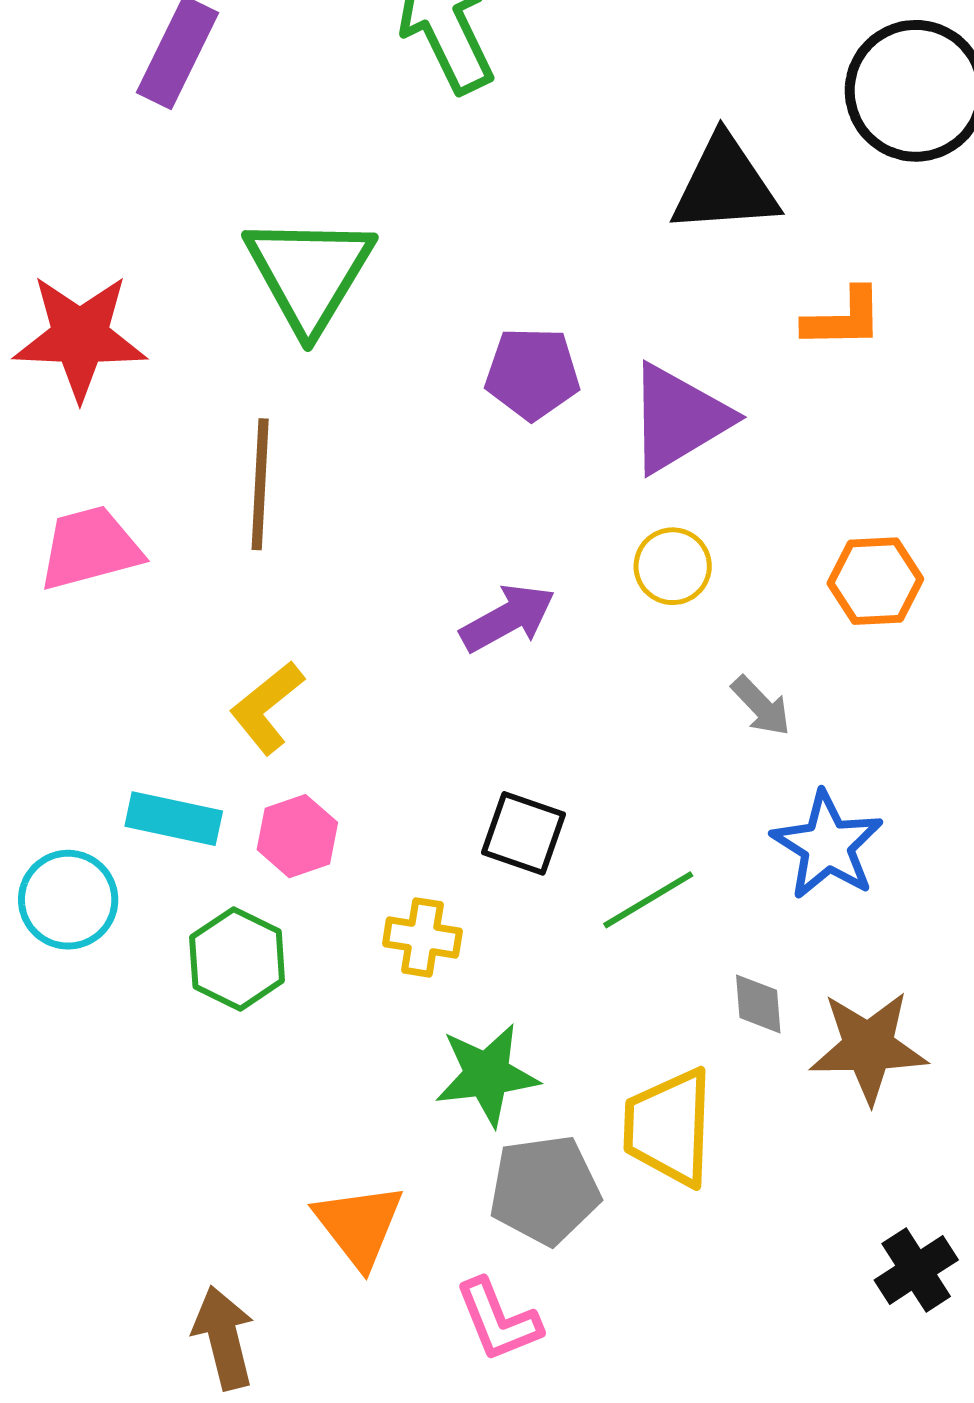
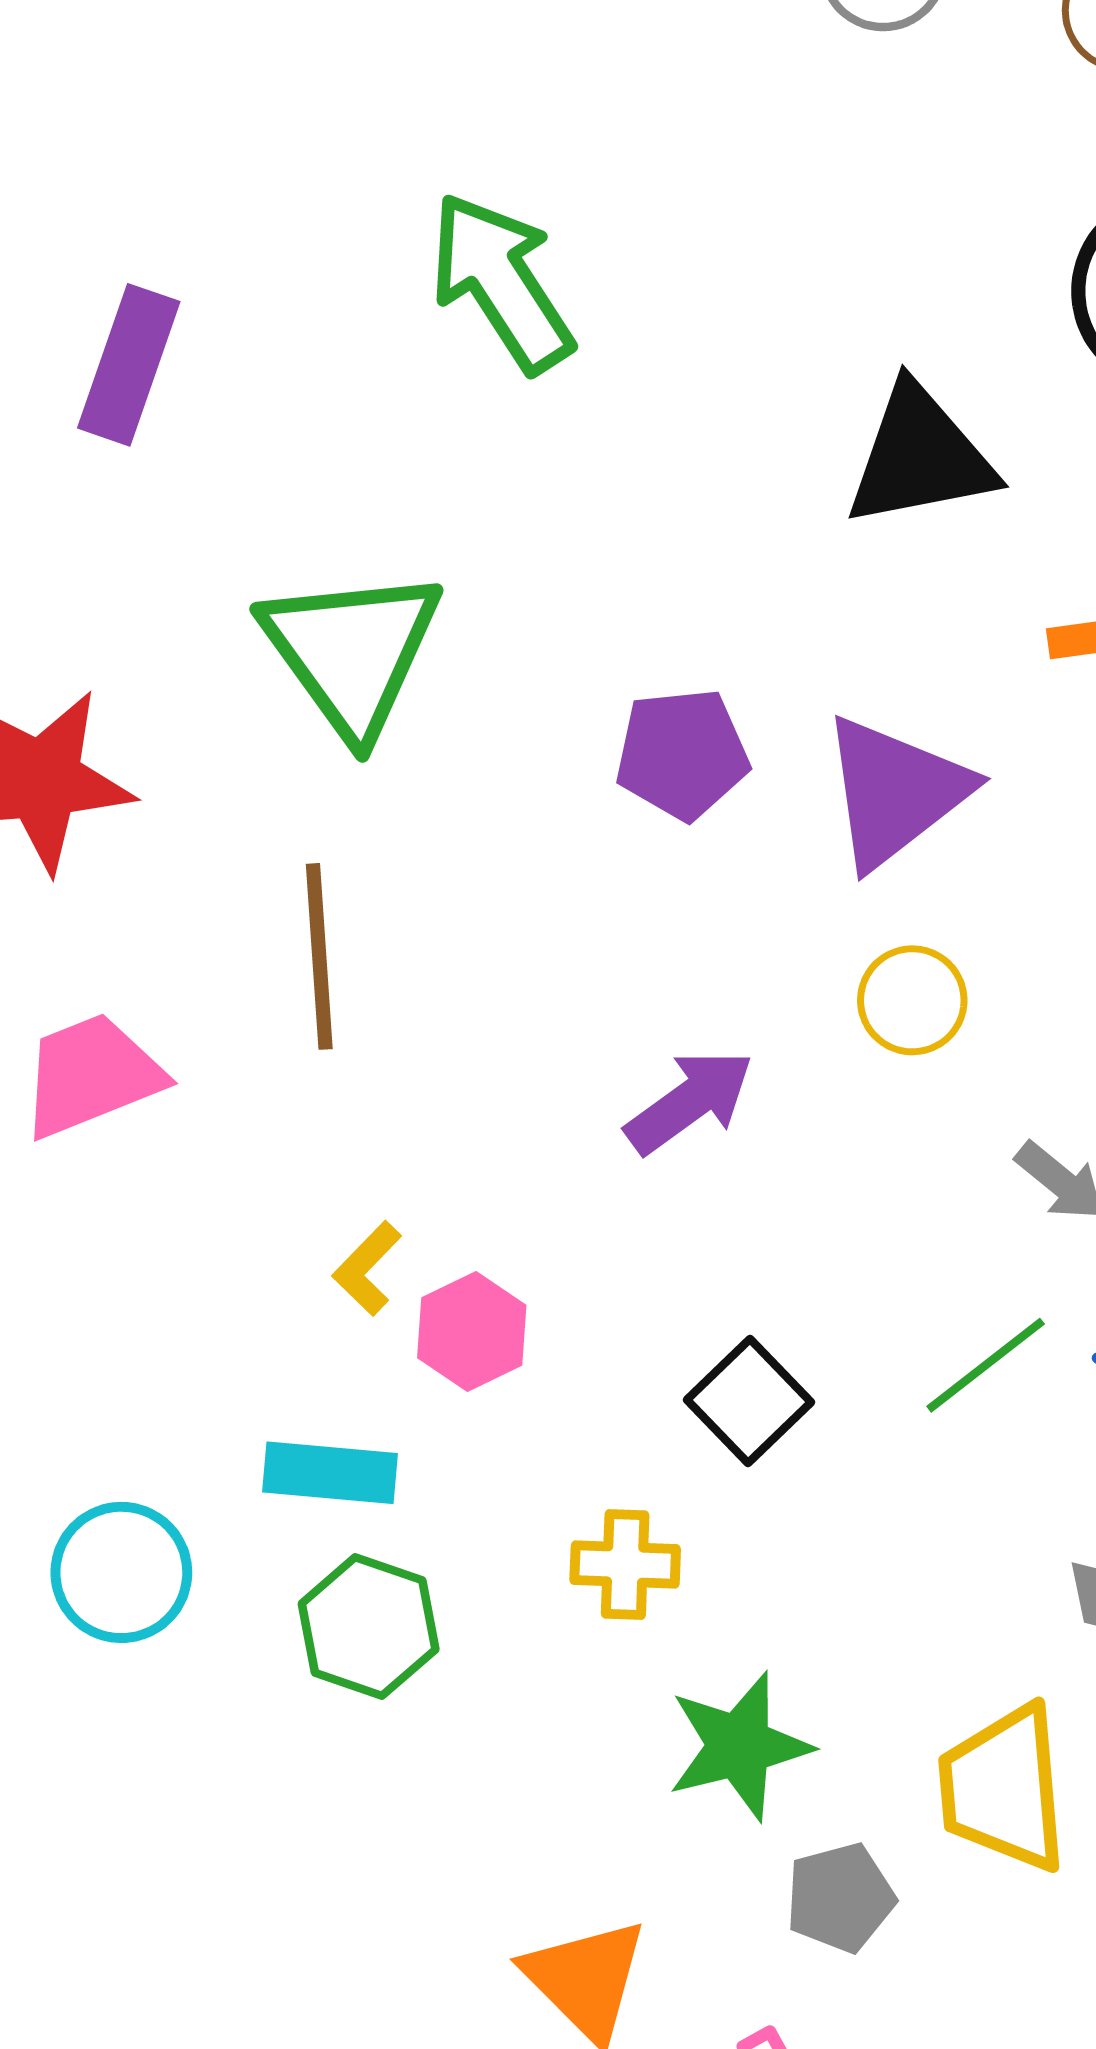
yellow L-shape: (267, 707) -> (367, 1268), size x0.7
cyan rectangle: (174, 819) -> (330, 1473), moved
black square: (523, 833) -> (749, 1401), turned 34
pink hexagon: (297, 836) -> (472, 1332), moved
green line: (648, 900) -> (986, 1365), moved
gray pentagon: (545, 1190) -> (840, 1898), size x0.7

